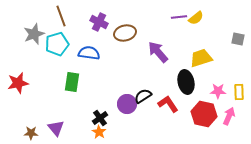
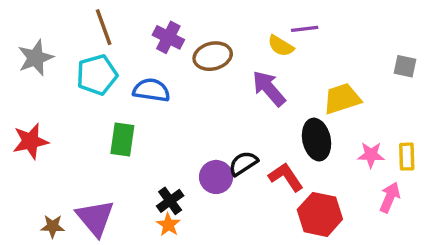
yellow semicircle: (196, 18) -> (281, 46), moved, turned 70
gray star: (34, 34) -> (36, 58), moved
red hexagon: (204, 114) -> (320, 214), moved
purple triangle: (56, 128) -> (95, 218), size x1.4

